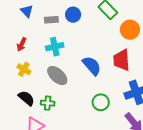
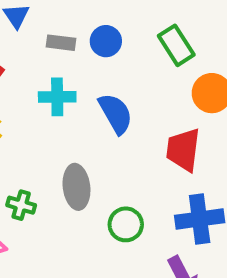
blue semicircle: (92, 66) -> (116, 113), moved
gray ellipse: (57, 76) -> (76, 187), moved, turned 30

